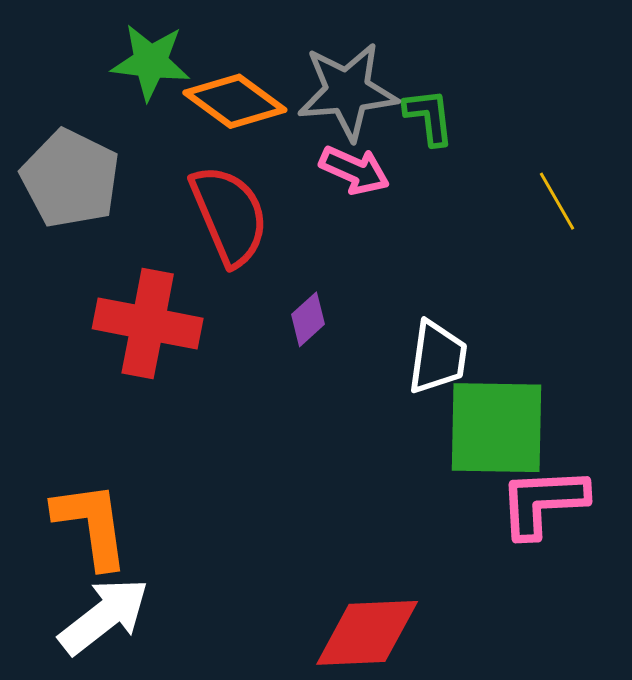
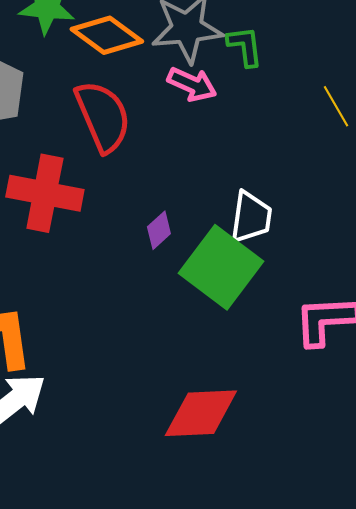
purple diamond: (308, 319) -> (159, 230), moved
green square: (496, 428) -> (221, 267), moved, turned 36

